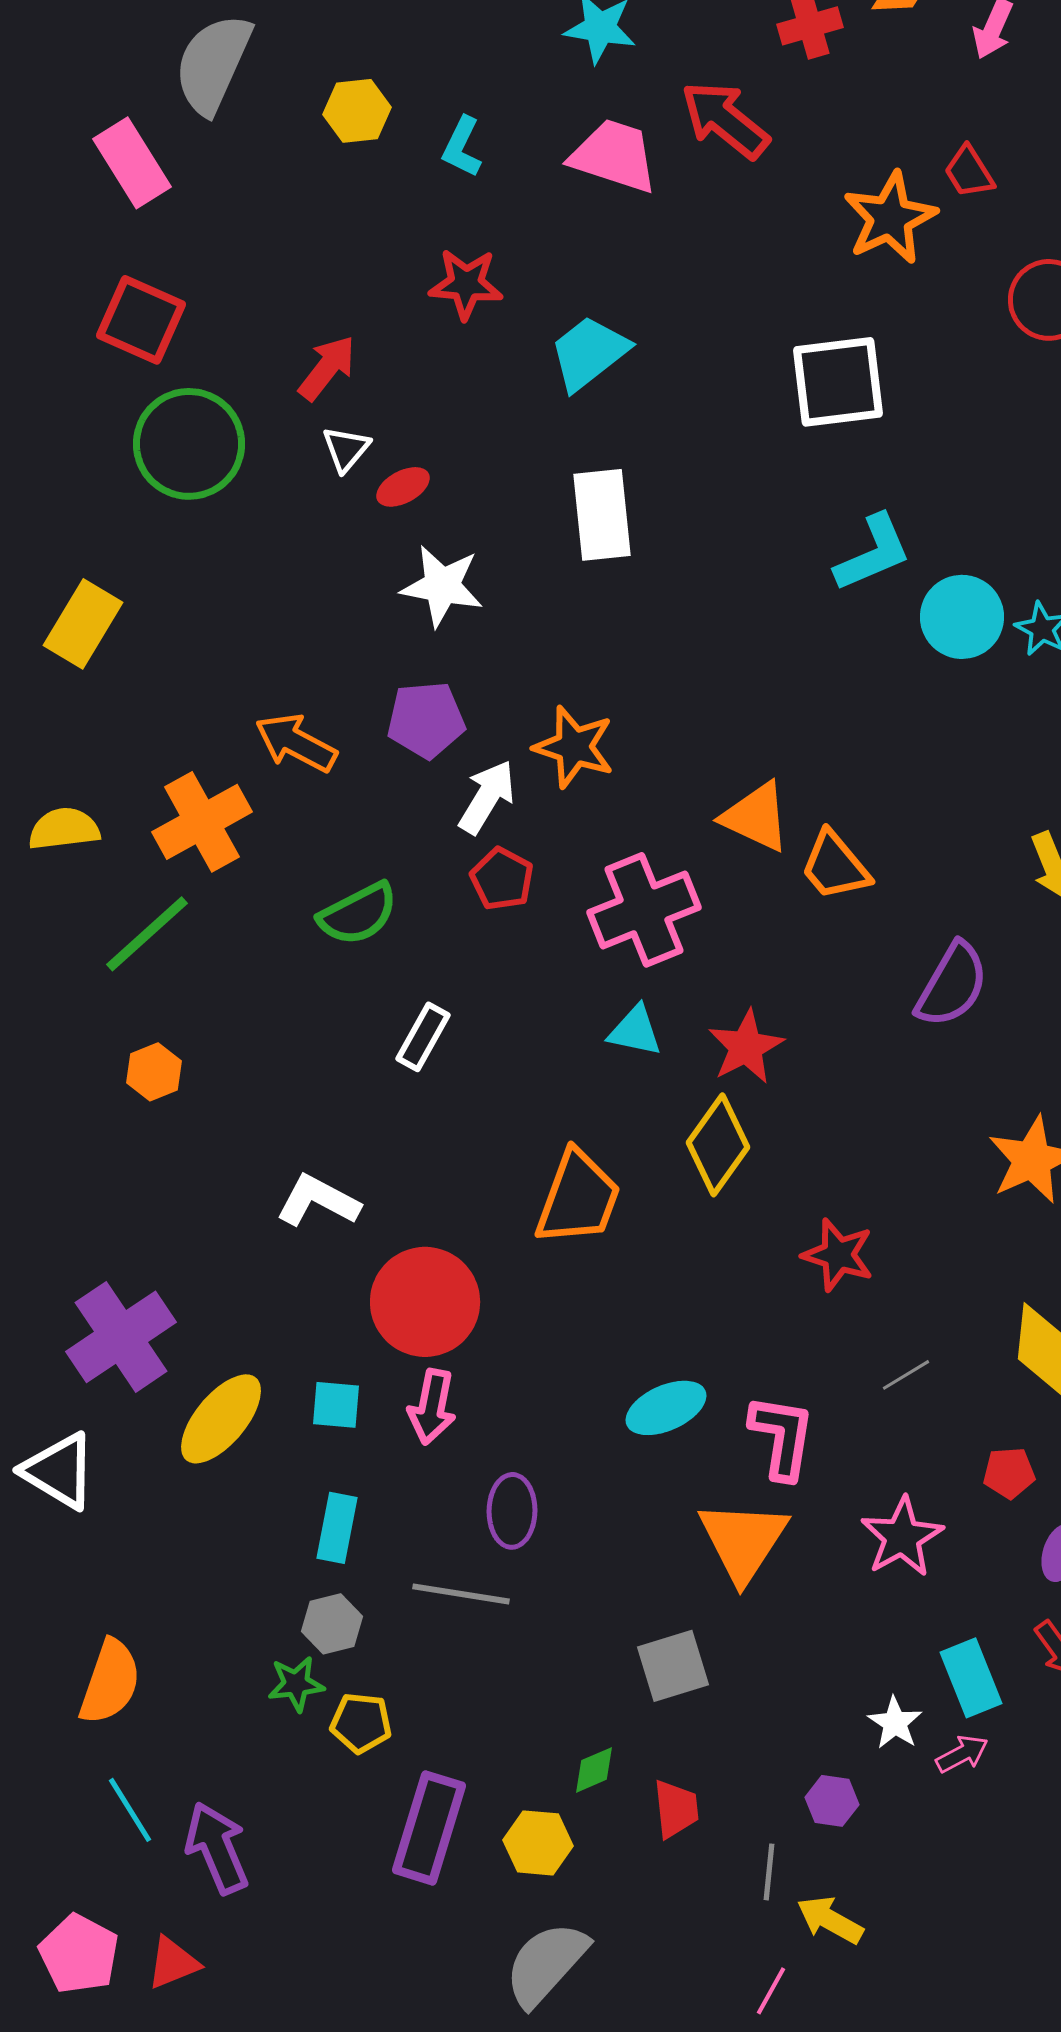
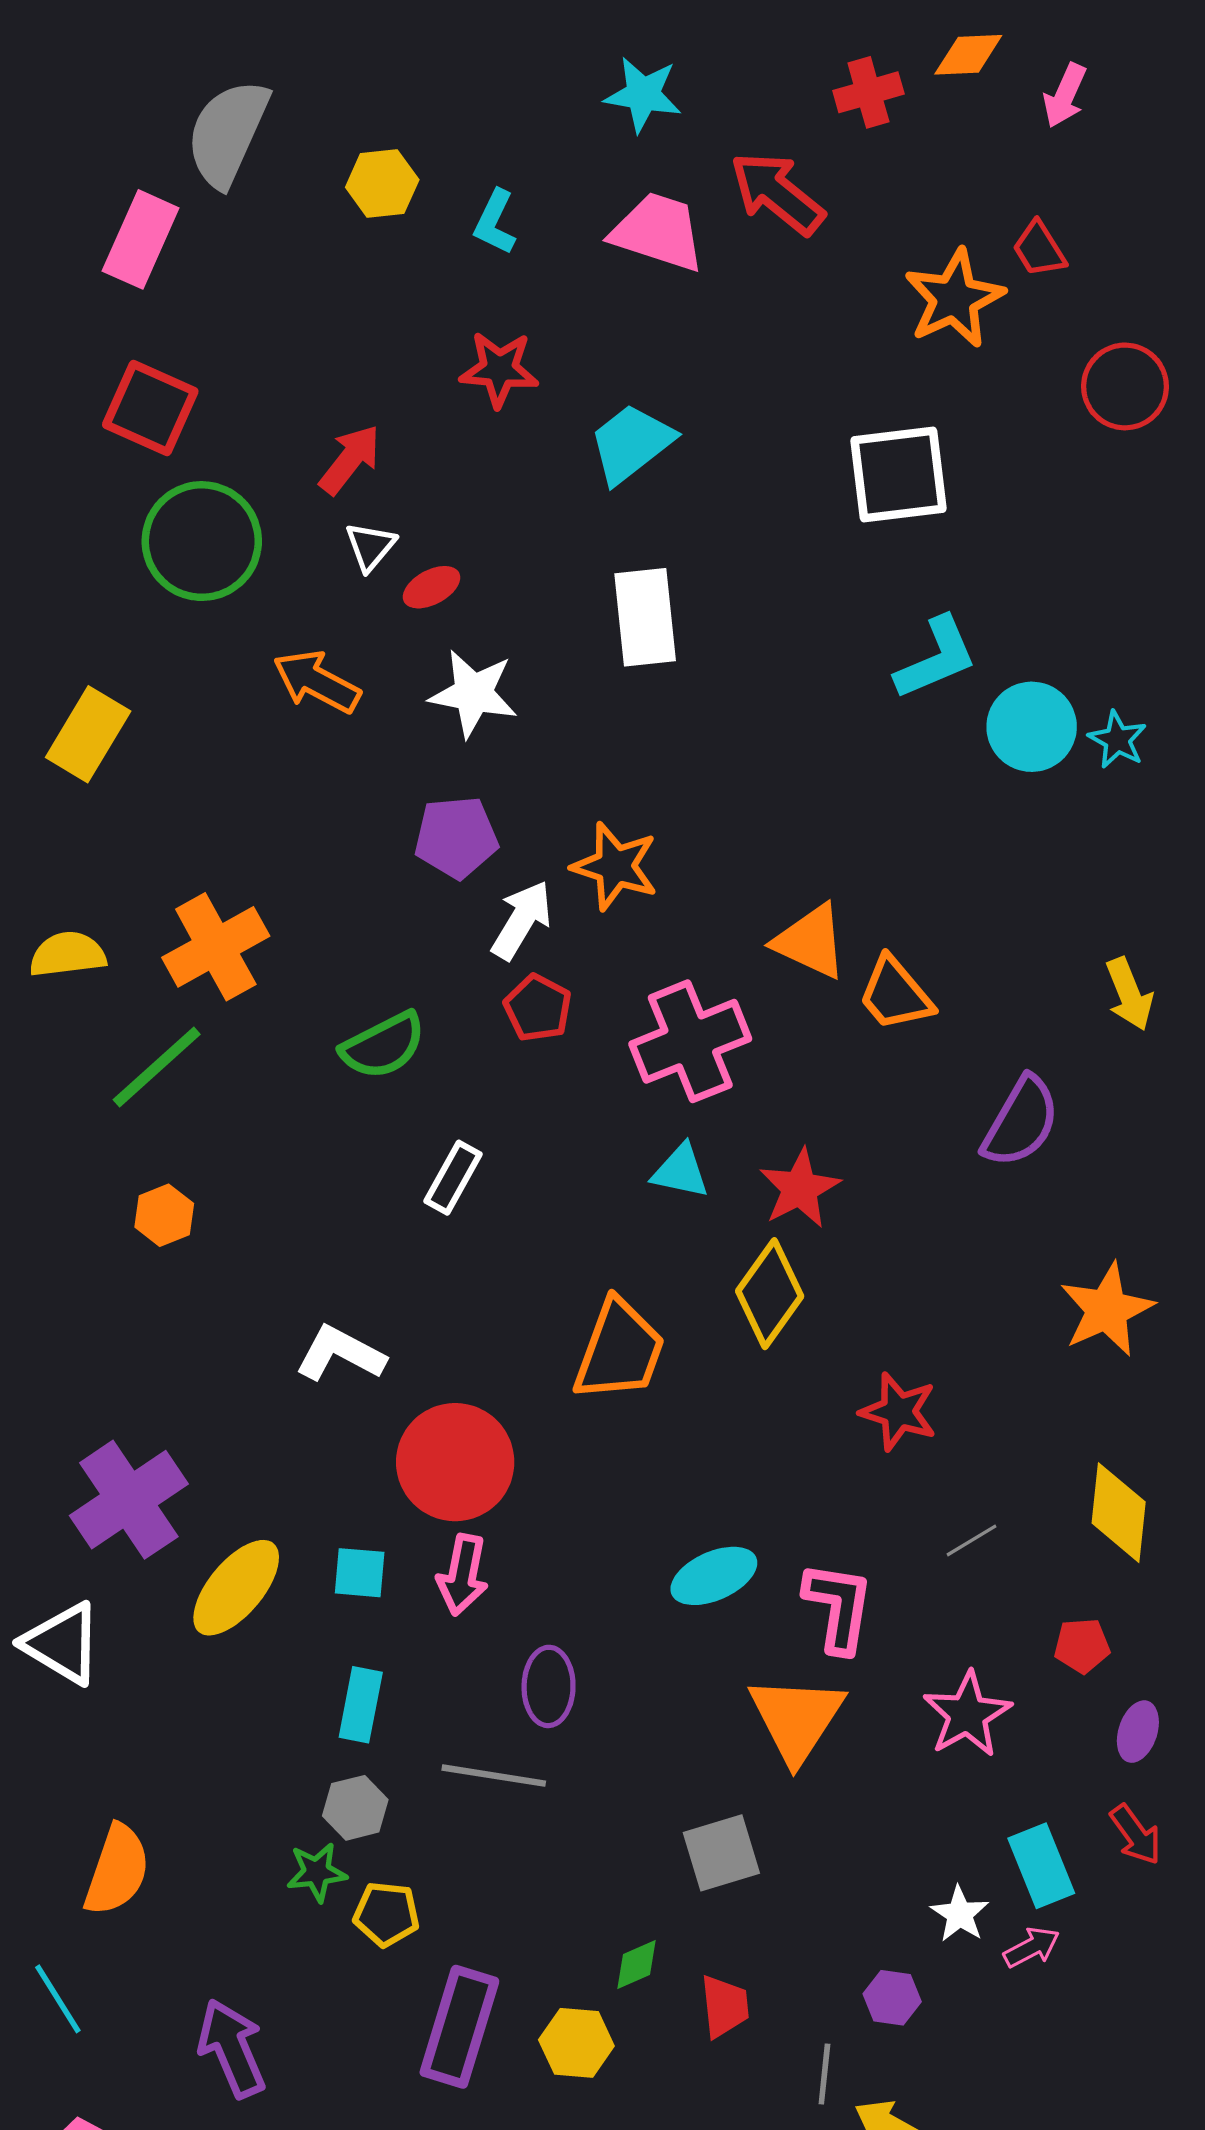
pink rectangle: (132, 163) -> (141, 239), turned 56
orange arrow: (296, 743) -> (317, 682), moved
cyan line: (130, 1810) -> (58, 1999), moved

